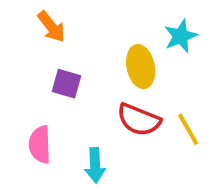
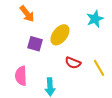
yellow ellipse: (141, 67) -> (60, 35), moved, turned 50
red semicircle: (139, 120) -> (73, 63), size x0.7

